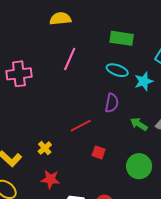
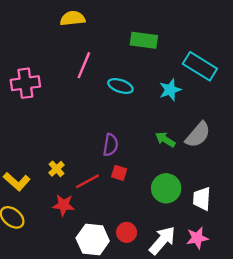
cyan ellipse: (117, 70) -> (120, 86), moved
purple semicircle: (112, 103) -> (111, 145), moved
red line: (81, 126) -> (87, 181), moved

